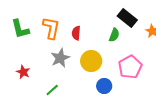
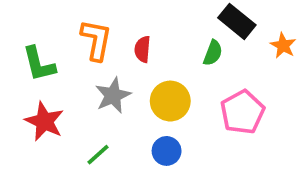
green L-shape: (20, 29) -> (39, 64), moved
red star: (23, 72) -> (44, 121), size x1.5
blue circle: (104, 86) -> (167, 151), moved

